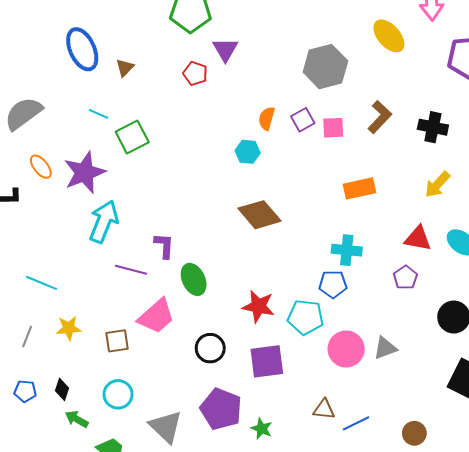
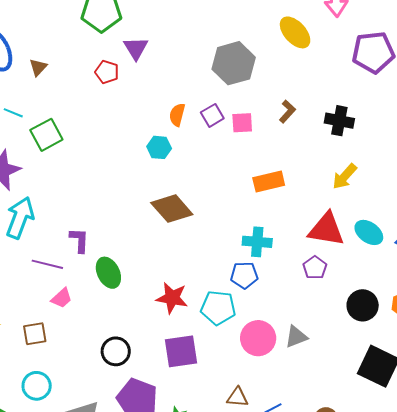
brown L-shape: (380, 117) -> (287, 111), size x0.7
red triangle: (418, 239) -> (326, 229), size x1.4
pink trapezoid: (156, 316) -> (62, 298), moved, size x0.6
black circle: (210, 348) -> (116, 351), moved

